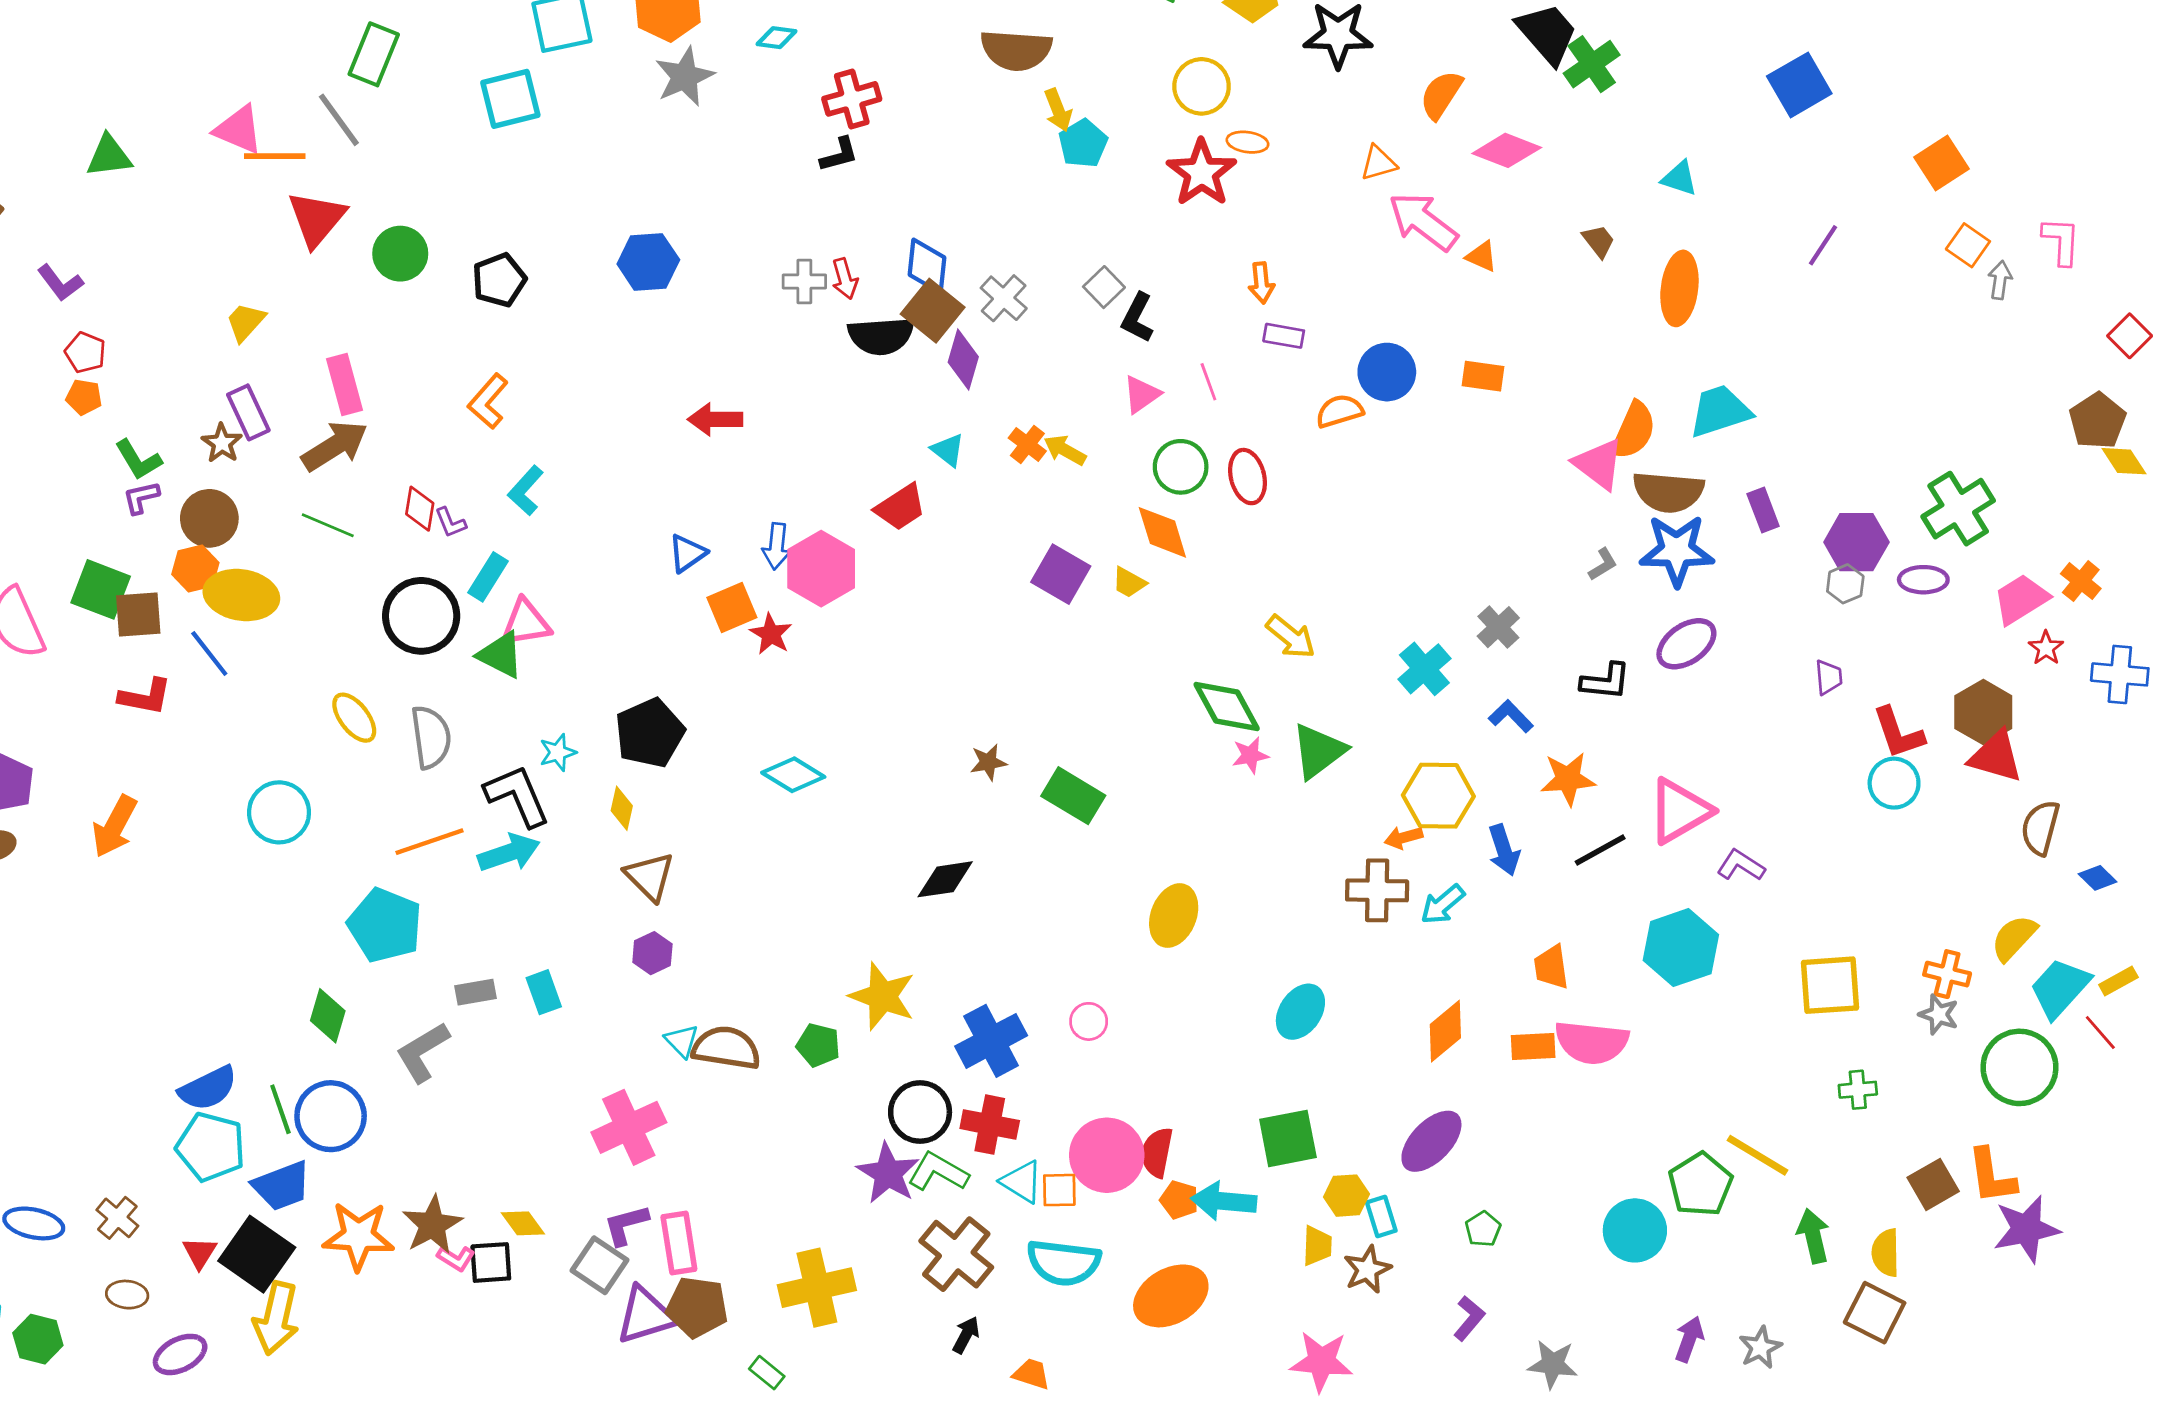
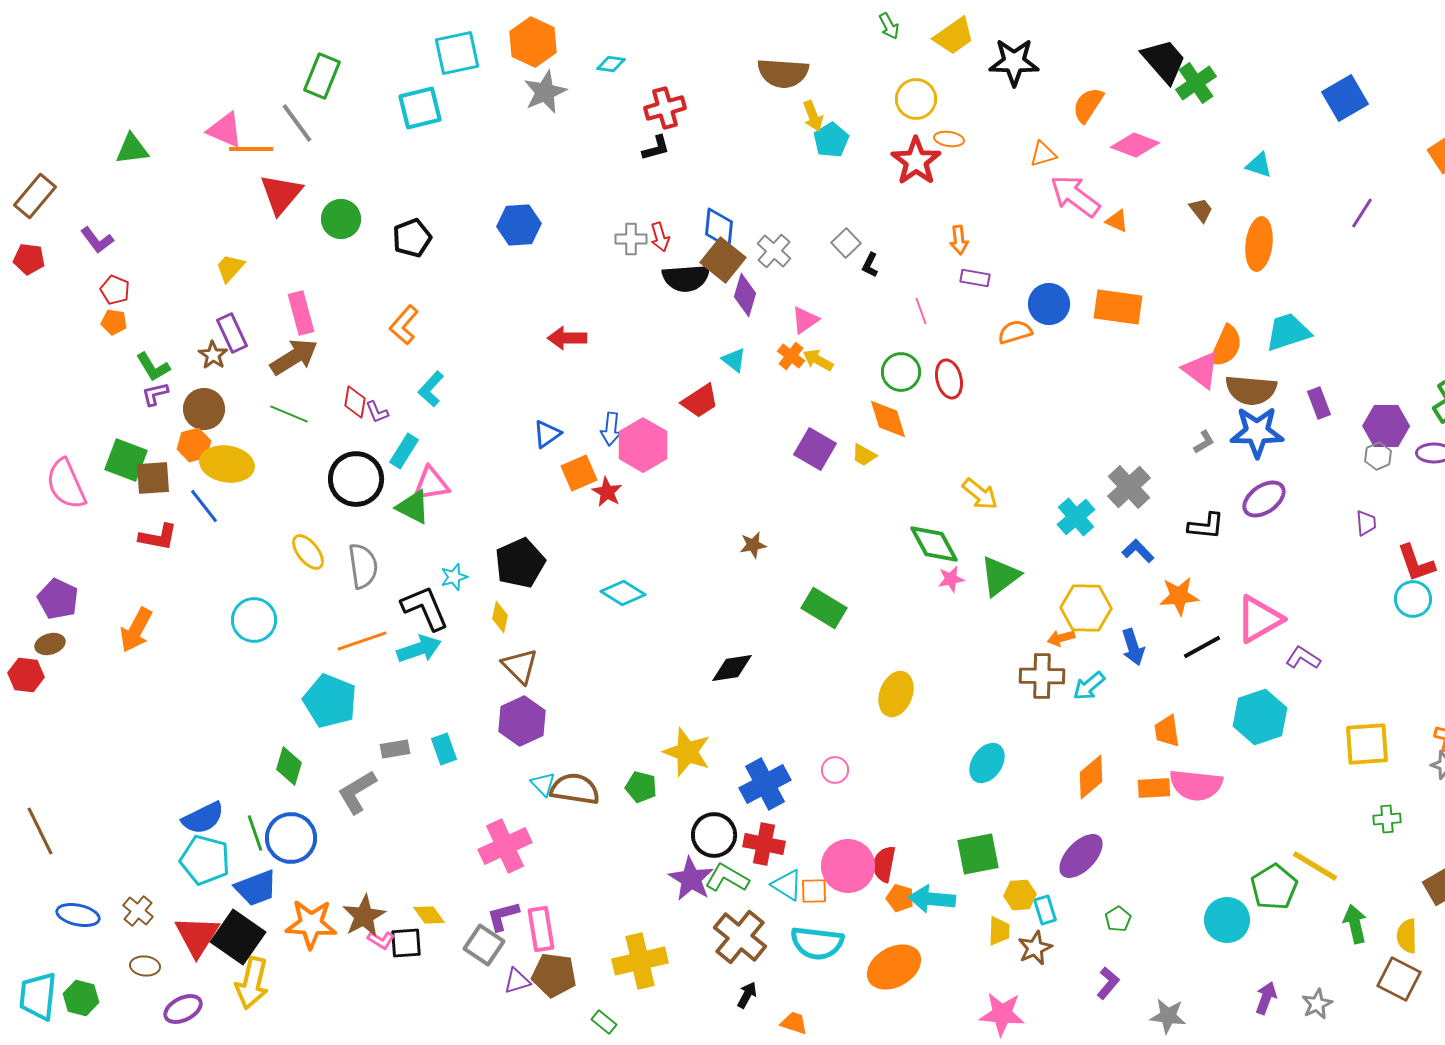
black L-shape: (1137, 318) -> (870, 265), size x0.7
orange rectangle: (1483, 376) -> (1118, 307), size x1.6
pink triangle: (1142, 394) -> (805, 320), moved
gray cross: (1498, 627) -> (1129, 487), size x1.4
brown star: (988, 762) -> (753, 545), moved
purple hexagon: (652, 953) -> (522, 721), size x1.6
red triangle: (200, 1253) -> (197, 936), size x1.8
purple triangle: (646, 1315) -> (517, 981), size x0.6

